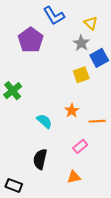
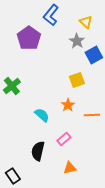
blue L-shape: (54, 16) -> (51, 15), turned 70
yellow square: (81, 75) -> (77, 80), moved
pink rectangle: (80, 146) -> (64, 139), moved
black rectangle: (14, 185) -> (13, 176), turned 35

